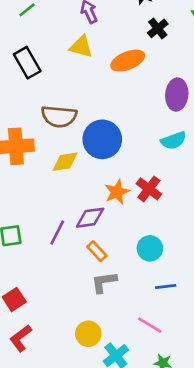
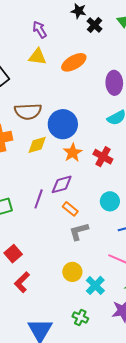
black cross: (158, 28) -> (94, 25), moved
orange star: (117, 192) -> (73, 153), moved

